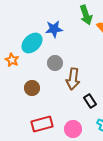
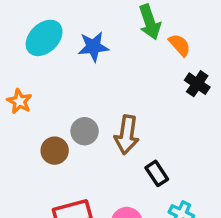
cyan ellipse: (32, 43) -> (44, 38), moved
gray circle: (55, 63) -> (85, 131), moved

